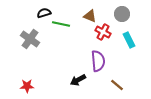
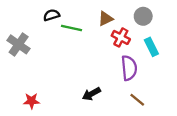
brown triangle: (90, 16) -> (106, 19), turned -48
gray cross: (30, 39) -> (19, 44), moved
purple semicircle: (98, 61) -> (129, 68), moved

